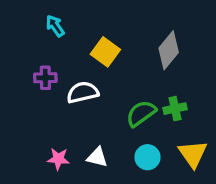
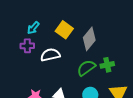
cyan arrow: (55, 26) -> (33, 28), moved, turned -104
gray diamond: (169, 50) -> (89, 39), moved

